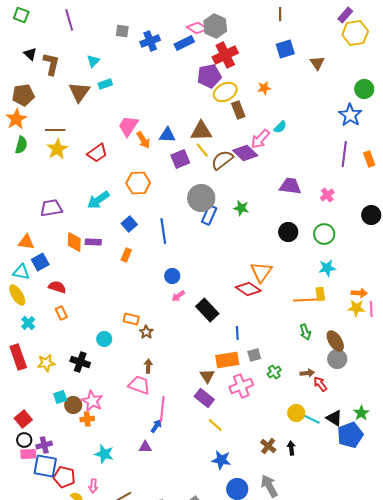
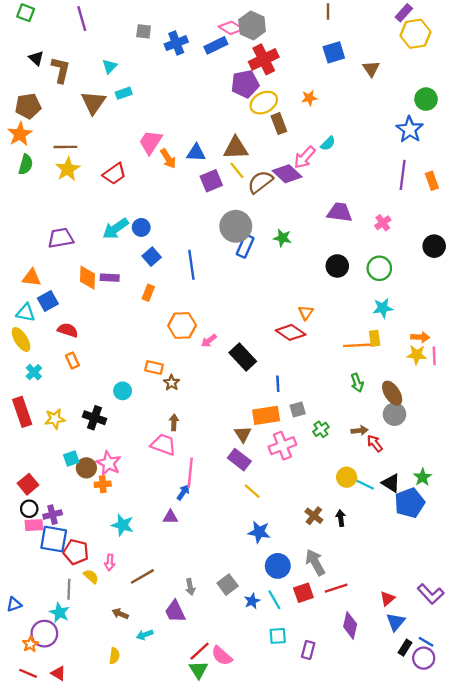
orange hexagon: (138, 183) -> (182, 325), moved
orange triangle: (261, 272) -> (306, 313), size x0.6
blue circle: (172, 276) -> (141, 227), moved

